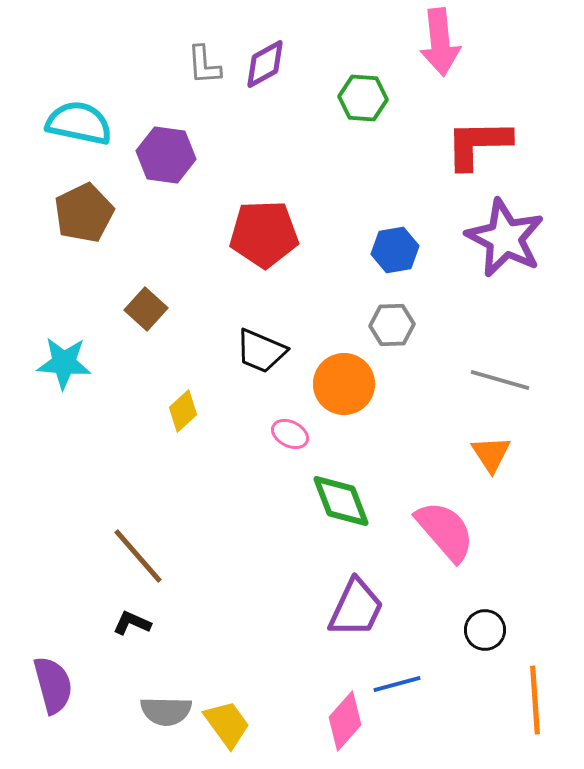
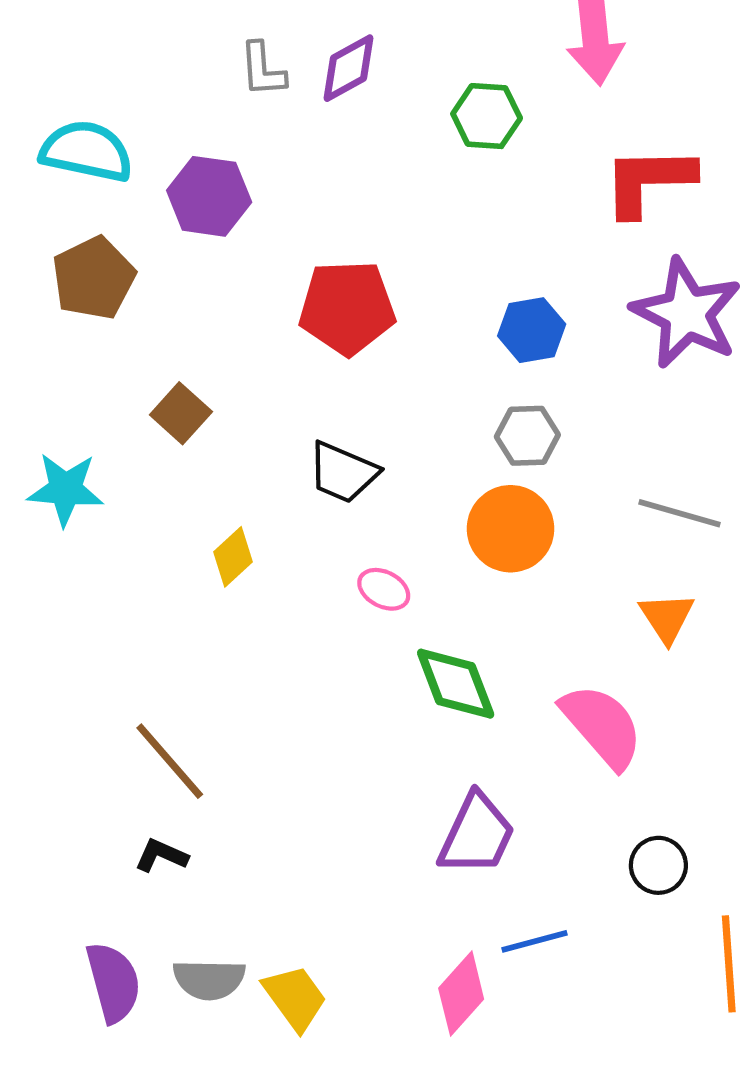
orange circle: (344, 384) -> (511, 529), moved
purple semicircle: (53, 685) -> (113, 982), moved

